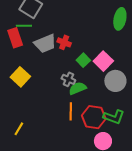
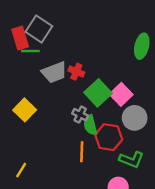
red rectangle: (15, 38) -> (20, 38), moved
green square: (83, 60) -> (98, 93), size x1.6
green semicircle: (78, 88) -> (90, 125), turned -84
red hexagon: (94, 117) -> (109, 137), moved

